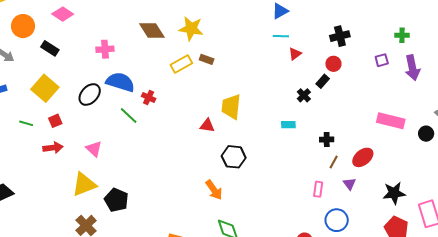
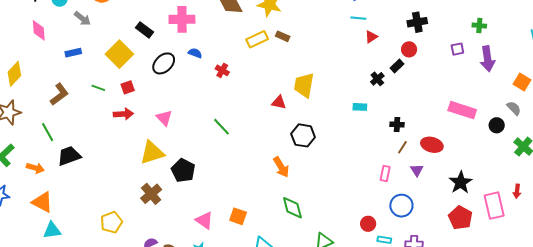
black rectangle: (50, 48) -> (144, 30), moved
pink cross: (105, 49) -> (182, 19), size x1.4
blue semicircle: (120, 82) -> (195, 53), size x0.5
green line: (129, 115) -> (222, 127), moved
red ellipse: (363, 157) -> (432, 145), turned 50
black star: (394, 193) -> (461, 182), turned -30

